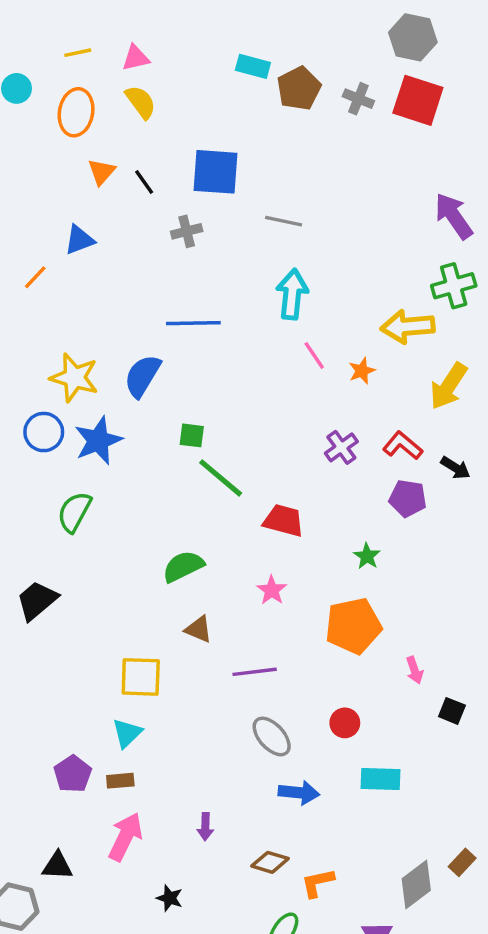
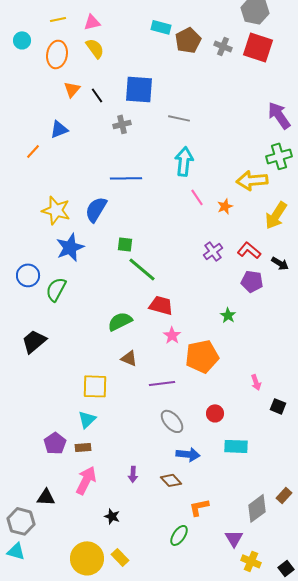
blue circle: (44, 432) -> (28, 275), moved
red trapezoid: (284, 520) -> (161, 305), moved
orange pentagon: (353, 626) -> (202, 356), moved
brown diamond: (270, 862) -> (171, 480), moved, turned 30

